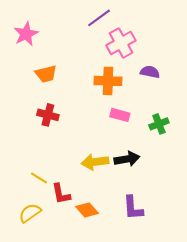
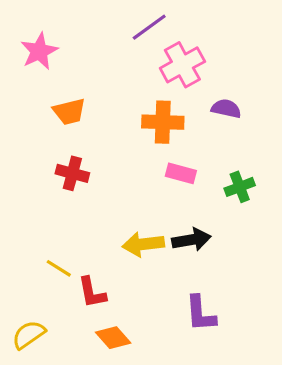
orange diamond: (87, 210) -> (113, 338), moved
yellow semicircle: (30, 213) -> (29, 335), moved

